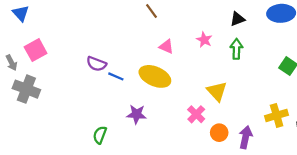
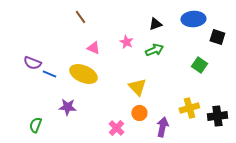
green arrow: (236, 49) -> (154, 50), turned 66
pink cross: (196, 114) -> (116, 128), moved
orange circle: (219, 133) -> (139, 113), moved

